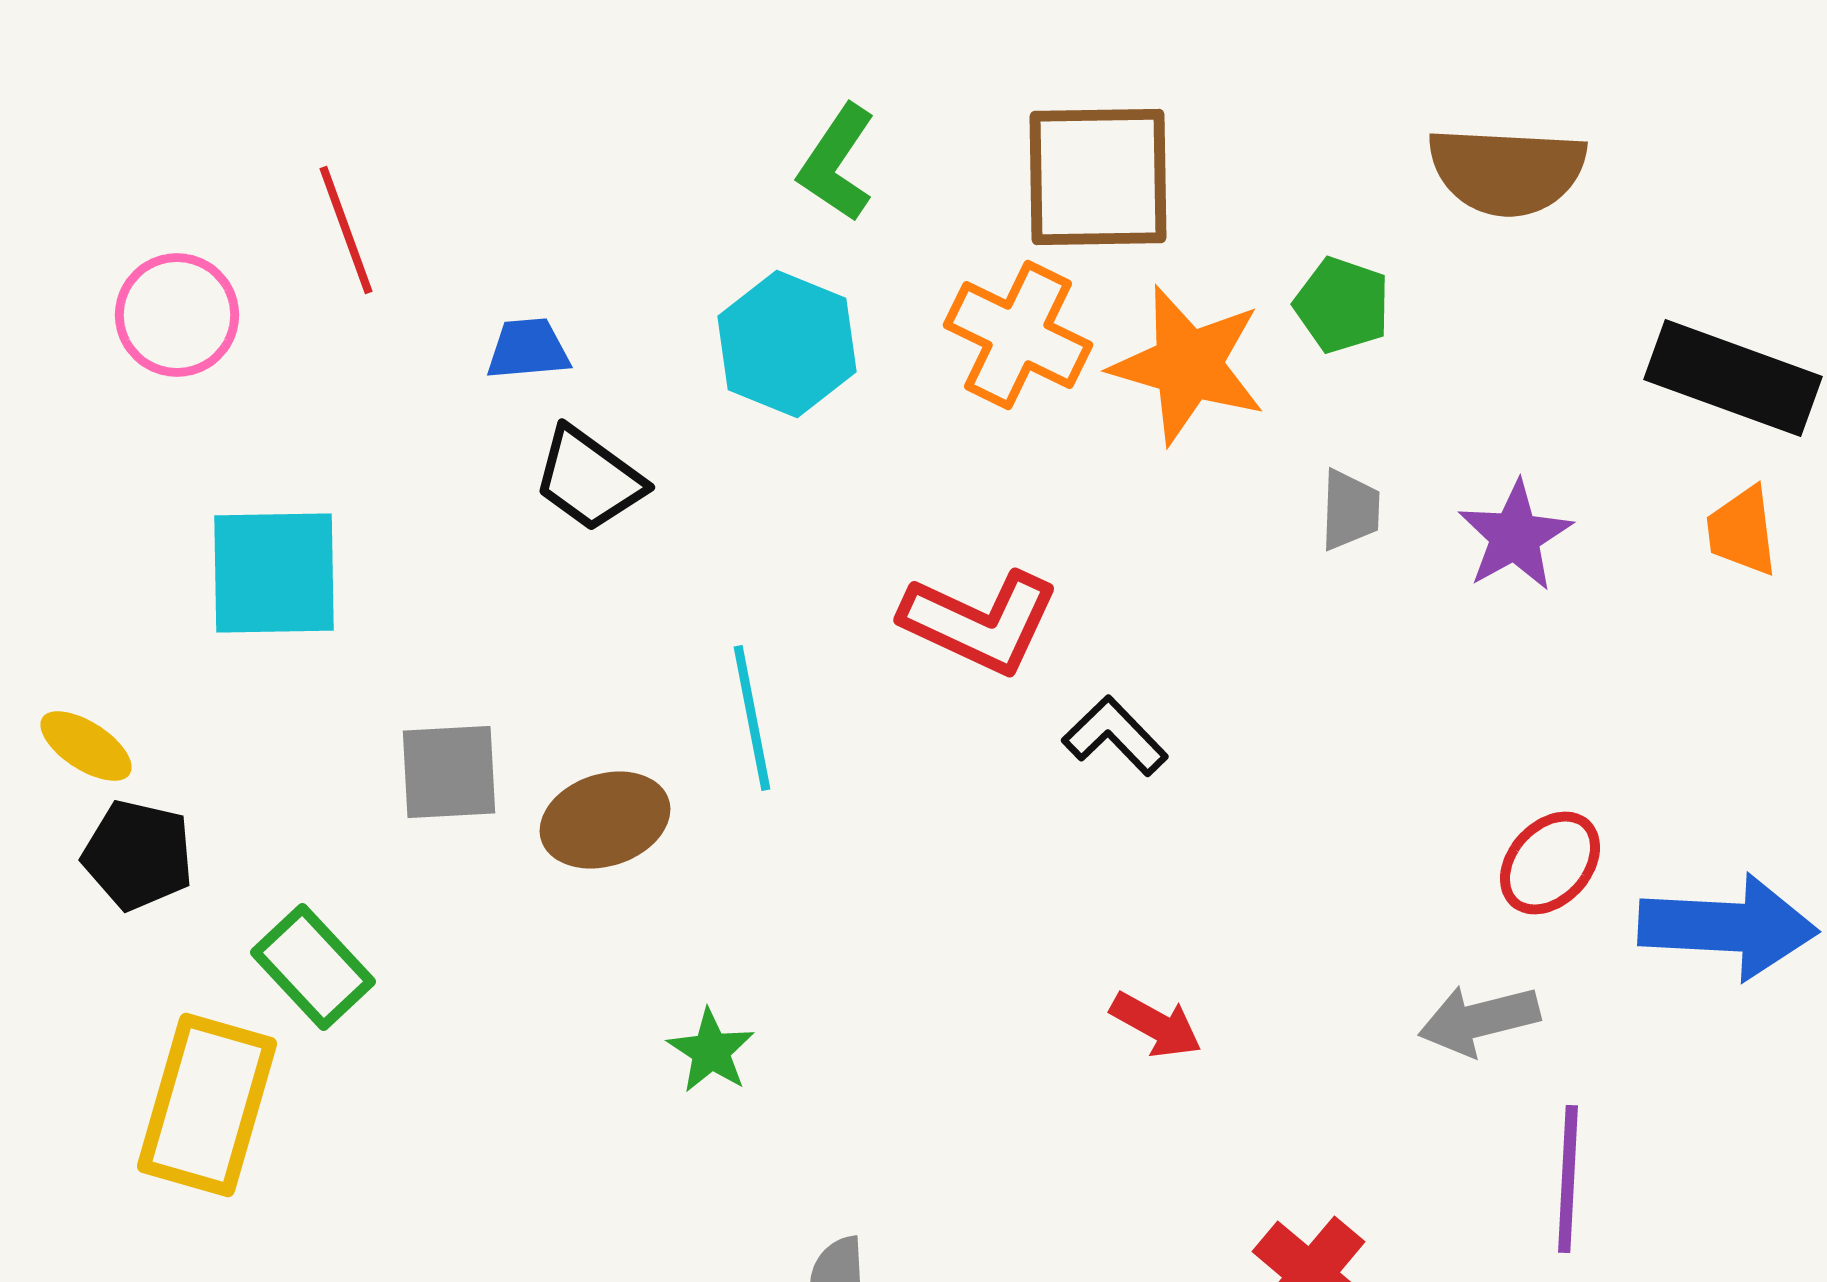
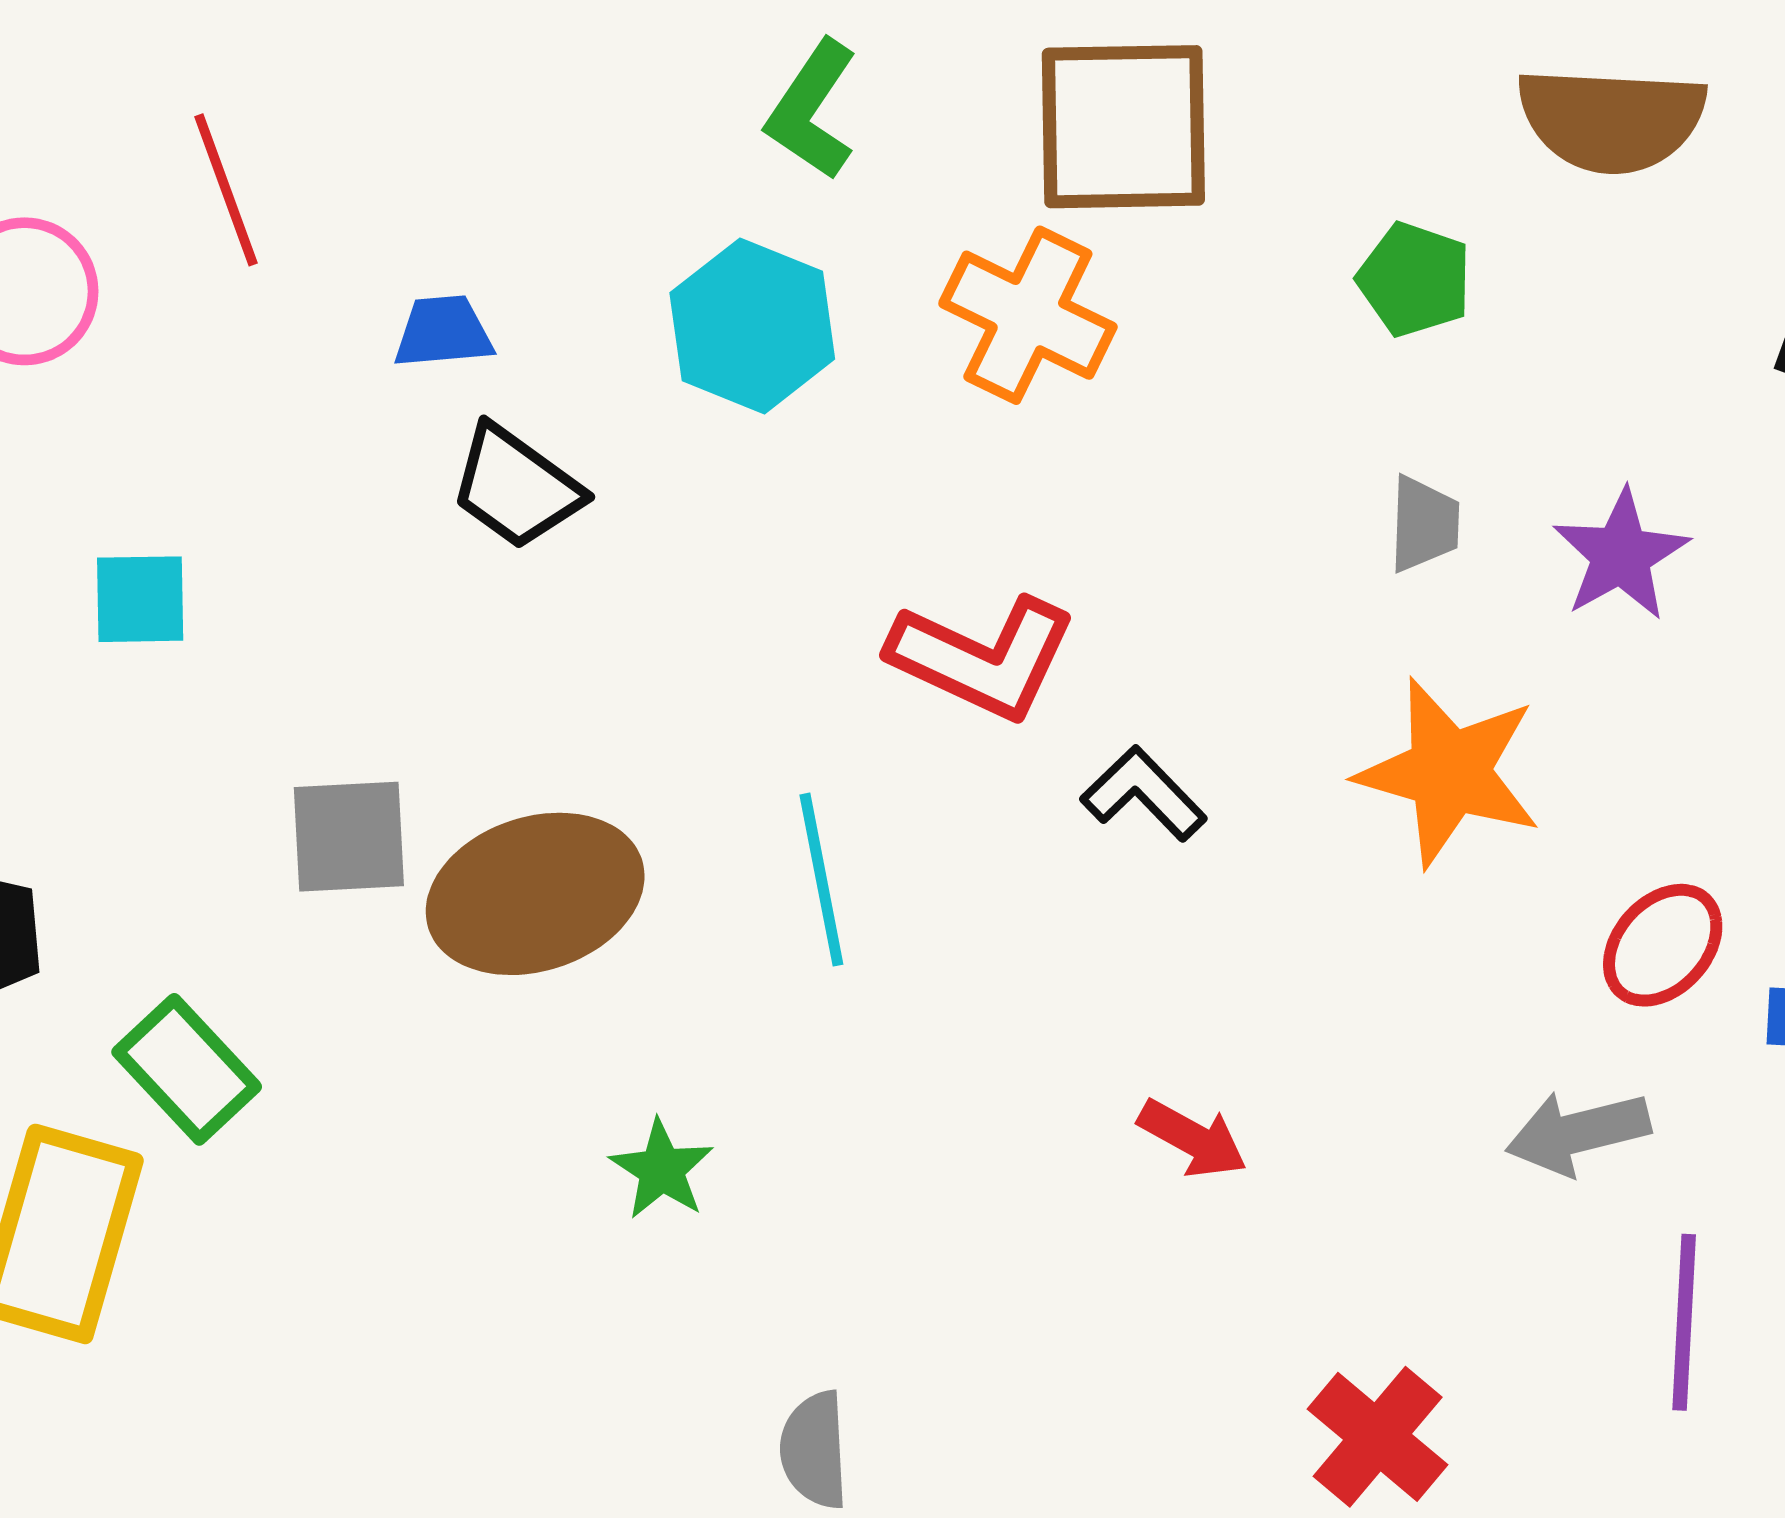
orange star: (1188, 365) -> (1449, 772), moved
cyan square: (274, 573) -> (140, 599), size x0.6
cyan line: (752, 718) -> (821, 880), moved
brown ellipse: (605, 820) -> (535, 894), size x1.4

